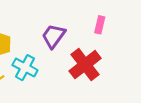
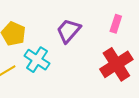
red cross: (85, 65) -> (116, 64), moved

